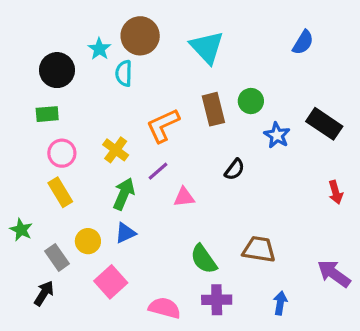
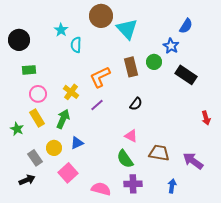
brown circle: (140, 36) -> (101, 16), moved
black circle: (57, 70) -> (19, 40), moved
black rectangle: (324, 124) -> (186, 75), moved
blue star: (277, 135) -> (171, 46), moved
black semicircle: (235, 169) -> (136, 104), moved
green arrow: (124, 194) -> (63, 119), moved
pink triangle: (184, 197) -> (131, 136), moved, turned 32
green star: (21, 230) -> (17, 129), moved
purple arrow: (334, 274) -> (193, 161), moved
black arrow: (44, 293) -> (27, 180), turned 35

